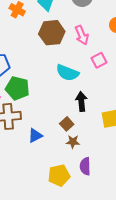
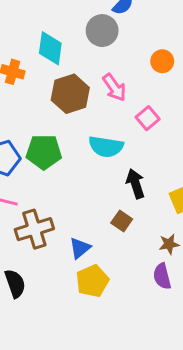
green pentagon: (17, 88) -> (44, 152), moved
brown star: (73, 142) -> (169, 244), moved
yellow pentagon: (59, 175) -> (92, 281), moved

